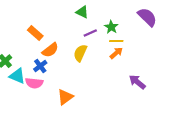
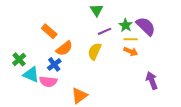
green triangle: (82, 12) -> (96, 10), turned 32
purple semicircle: (147, 17) -> (146, 26), moved
orange arrow: (116, 53) -> (131, 51), turned 64
purple arrow: (137, 82) -> (152, 81), turned 30

